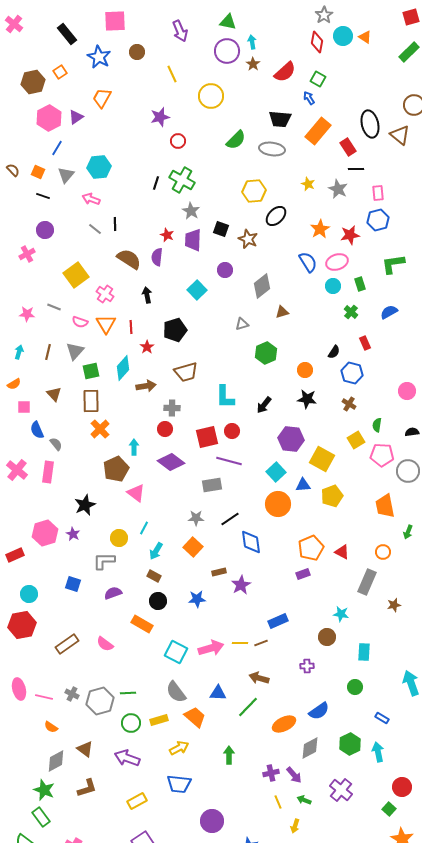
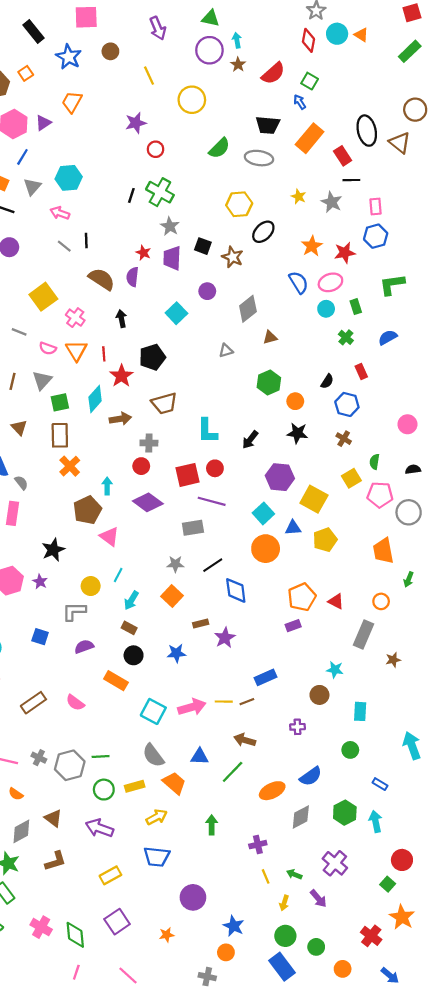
red star: (147, 347) -> (121, 376), size x1.5
green hexagon: (266, 353) -> (269, 382), moved
purple arrow: (294, 775) -> (318, 898), moved

